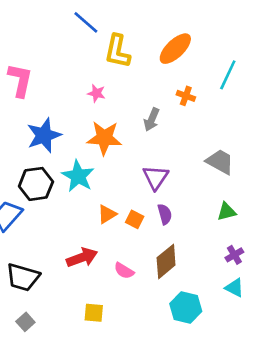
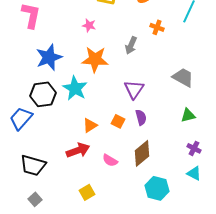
orange triangle: (107, 214) -> (90, 125), moved
purple cross: (234, 255) -> (194, 148), turned -32
yellow square: (94, 313) -> (87, 192), turned -35

